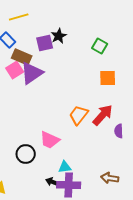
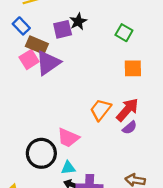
purple semicircle: (119, 131) -> (130, 128), moved, turned -128
black circle: (26, 154) -> (41, 153), size x1.4
cyan triangle: (65, 167) -> (68, 168), moved

